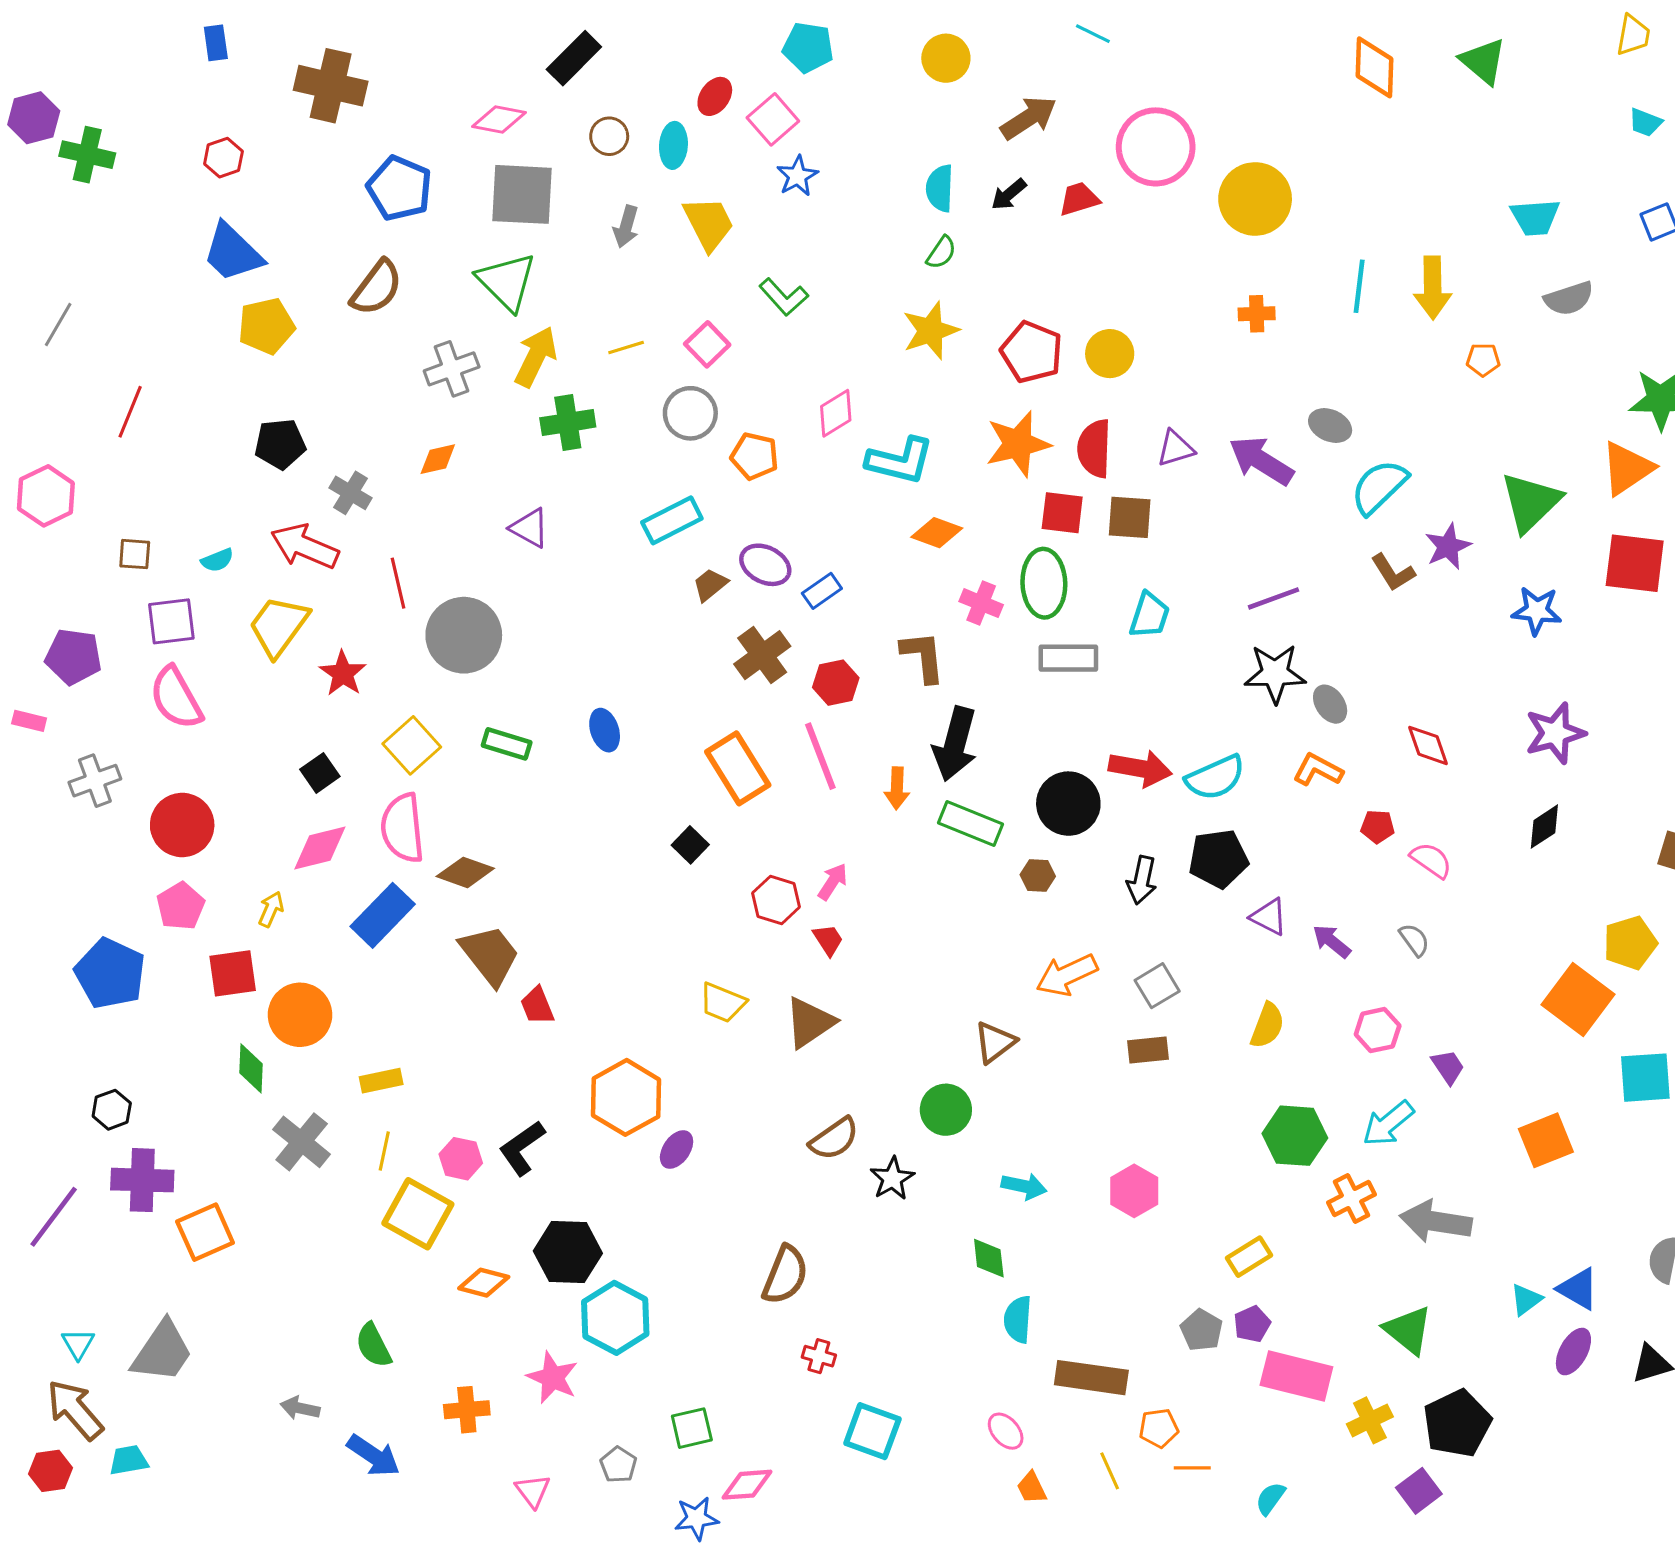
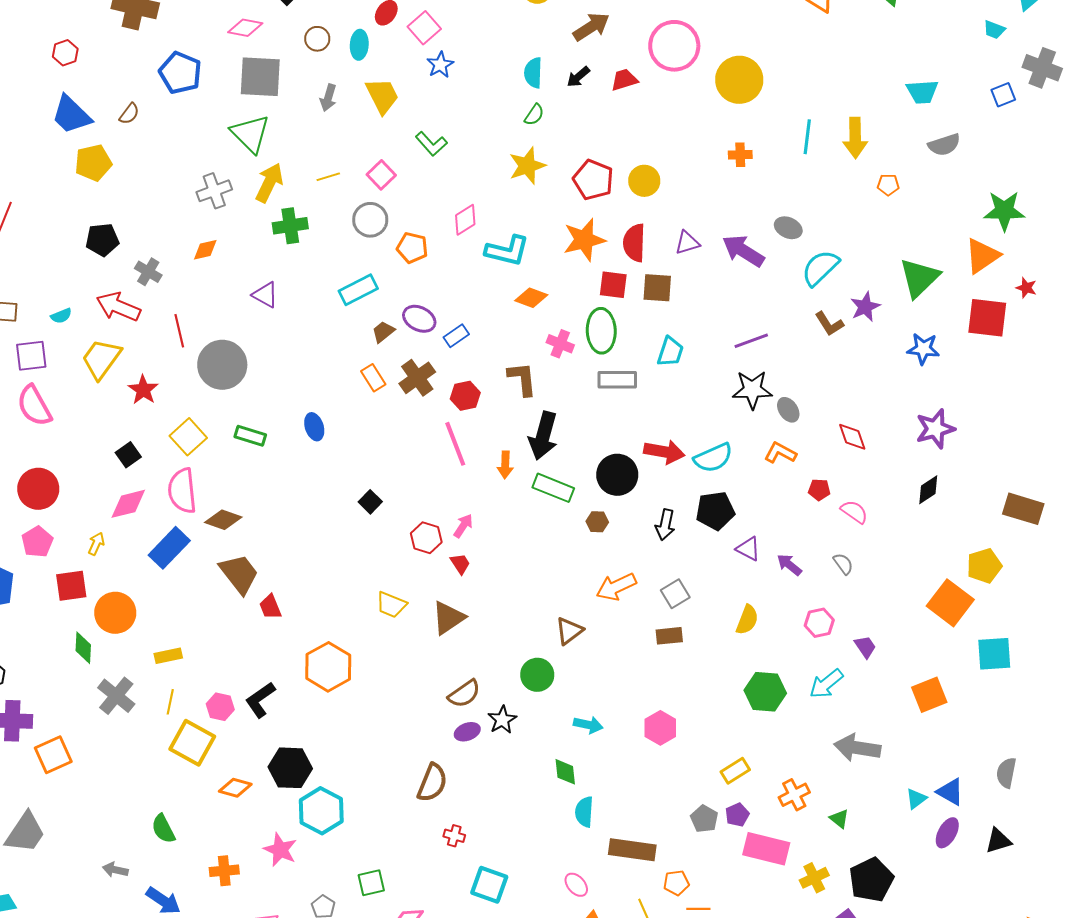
brown semicircle: (377, 288) -> (129, 114), moved, size x0.6
orange rectangle: (738, 768) -> (373, 378), moved, size x0.6
purple ellipse: (677, 1149) -> (467, 732), moved, turned 35
orange cross: (1352, 1198) -> (794, 795), moved
green triangle: (1408, 1330) -> (839, 819), size x0.6

